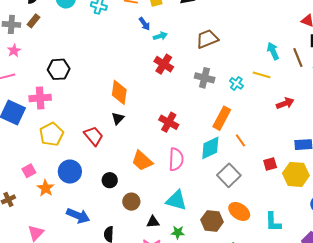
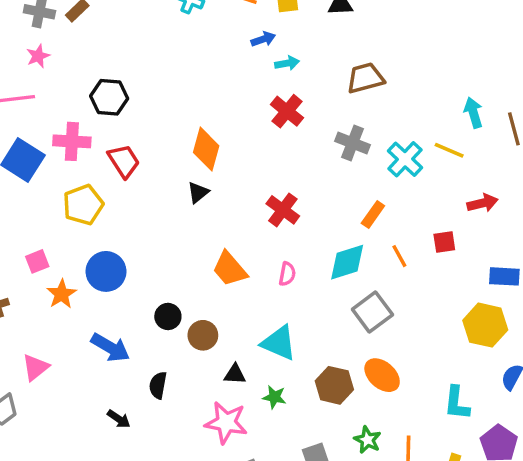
blue arrow: (144, 24) -> (263, 39), turned -80
cyan cross: (236, 83) -> (405, 159), size x1.5
orange rectangle: (222, 118) -> (373, 214), size x0.7
red trapezoid: (93, 136) -> (124, 161), moved
pink semicircle: (176, 159) -> (287, 274), size x0.6
red square: (270, 164) -> (444, 242), moved
black circle: (110, 180) -> (168, 316), moved
cyan L-shape: (273, 222) -> (457, 403), moved

